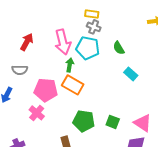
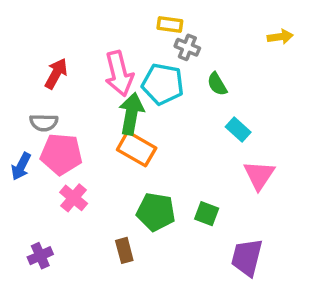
gray cross: (94, 27) -> (187, 47), moved
green arrow: (70, 65) -> (131, 114), size x1.6
pink pentagon: (46, 90) -> (61, 154), moved
pink triangle: (143, 123) -> (259, 175), moved, turned 30

